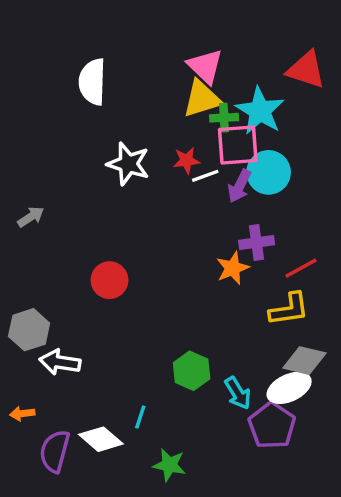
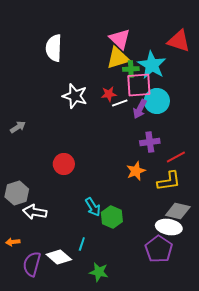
orange star: (233, 268) -> (136, 171), moved
white ellipse: (289, 388) -> (169, 227), turned 35
cyan arrow: (238, 393) -> (93, 207), moved

